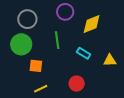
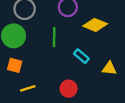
yellow diamond: (92, 24) -> (95, 25), turned 35
orange square: (36, 66) -> (15, 65), moved

